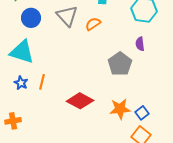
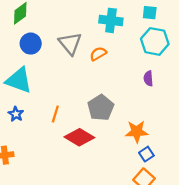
gray pentagon: (120, 64) -> (101, 108), moved
orange line: (42, 82) -> (55, 114), moved
orange star: (120, 109) -> (137, 132), moved

